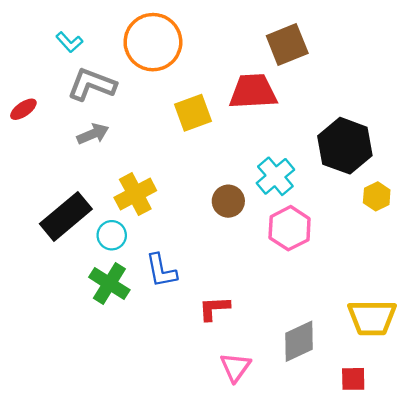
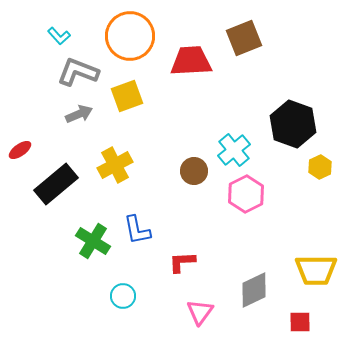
red trapezoid: (253, 92) -> (191, 61), moved
red ellipse: (23, 109) -> (20, 150), moved
yellow square: (193, 113) -> (127, 96), moved
cyan circle: (112, 235) -> (123, 296), moved

